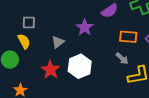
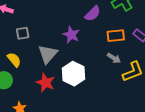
gray square: (29, 23) -> (23, 33), moved
gray triangle: (58, 42) -> (48, 54), size x1.5

